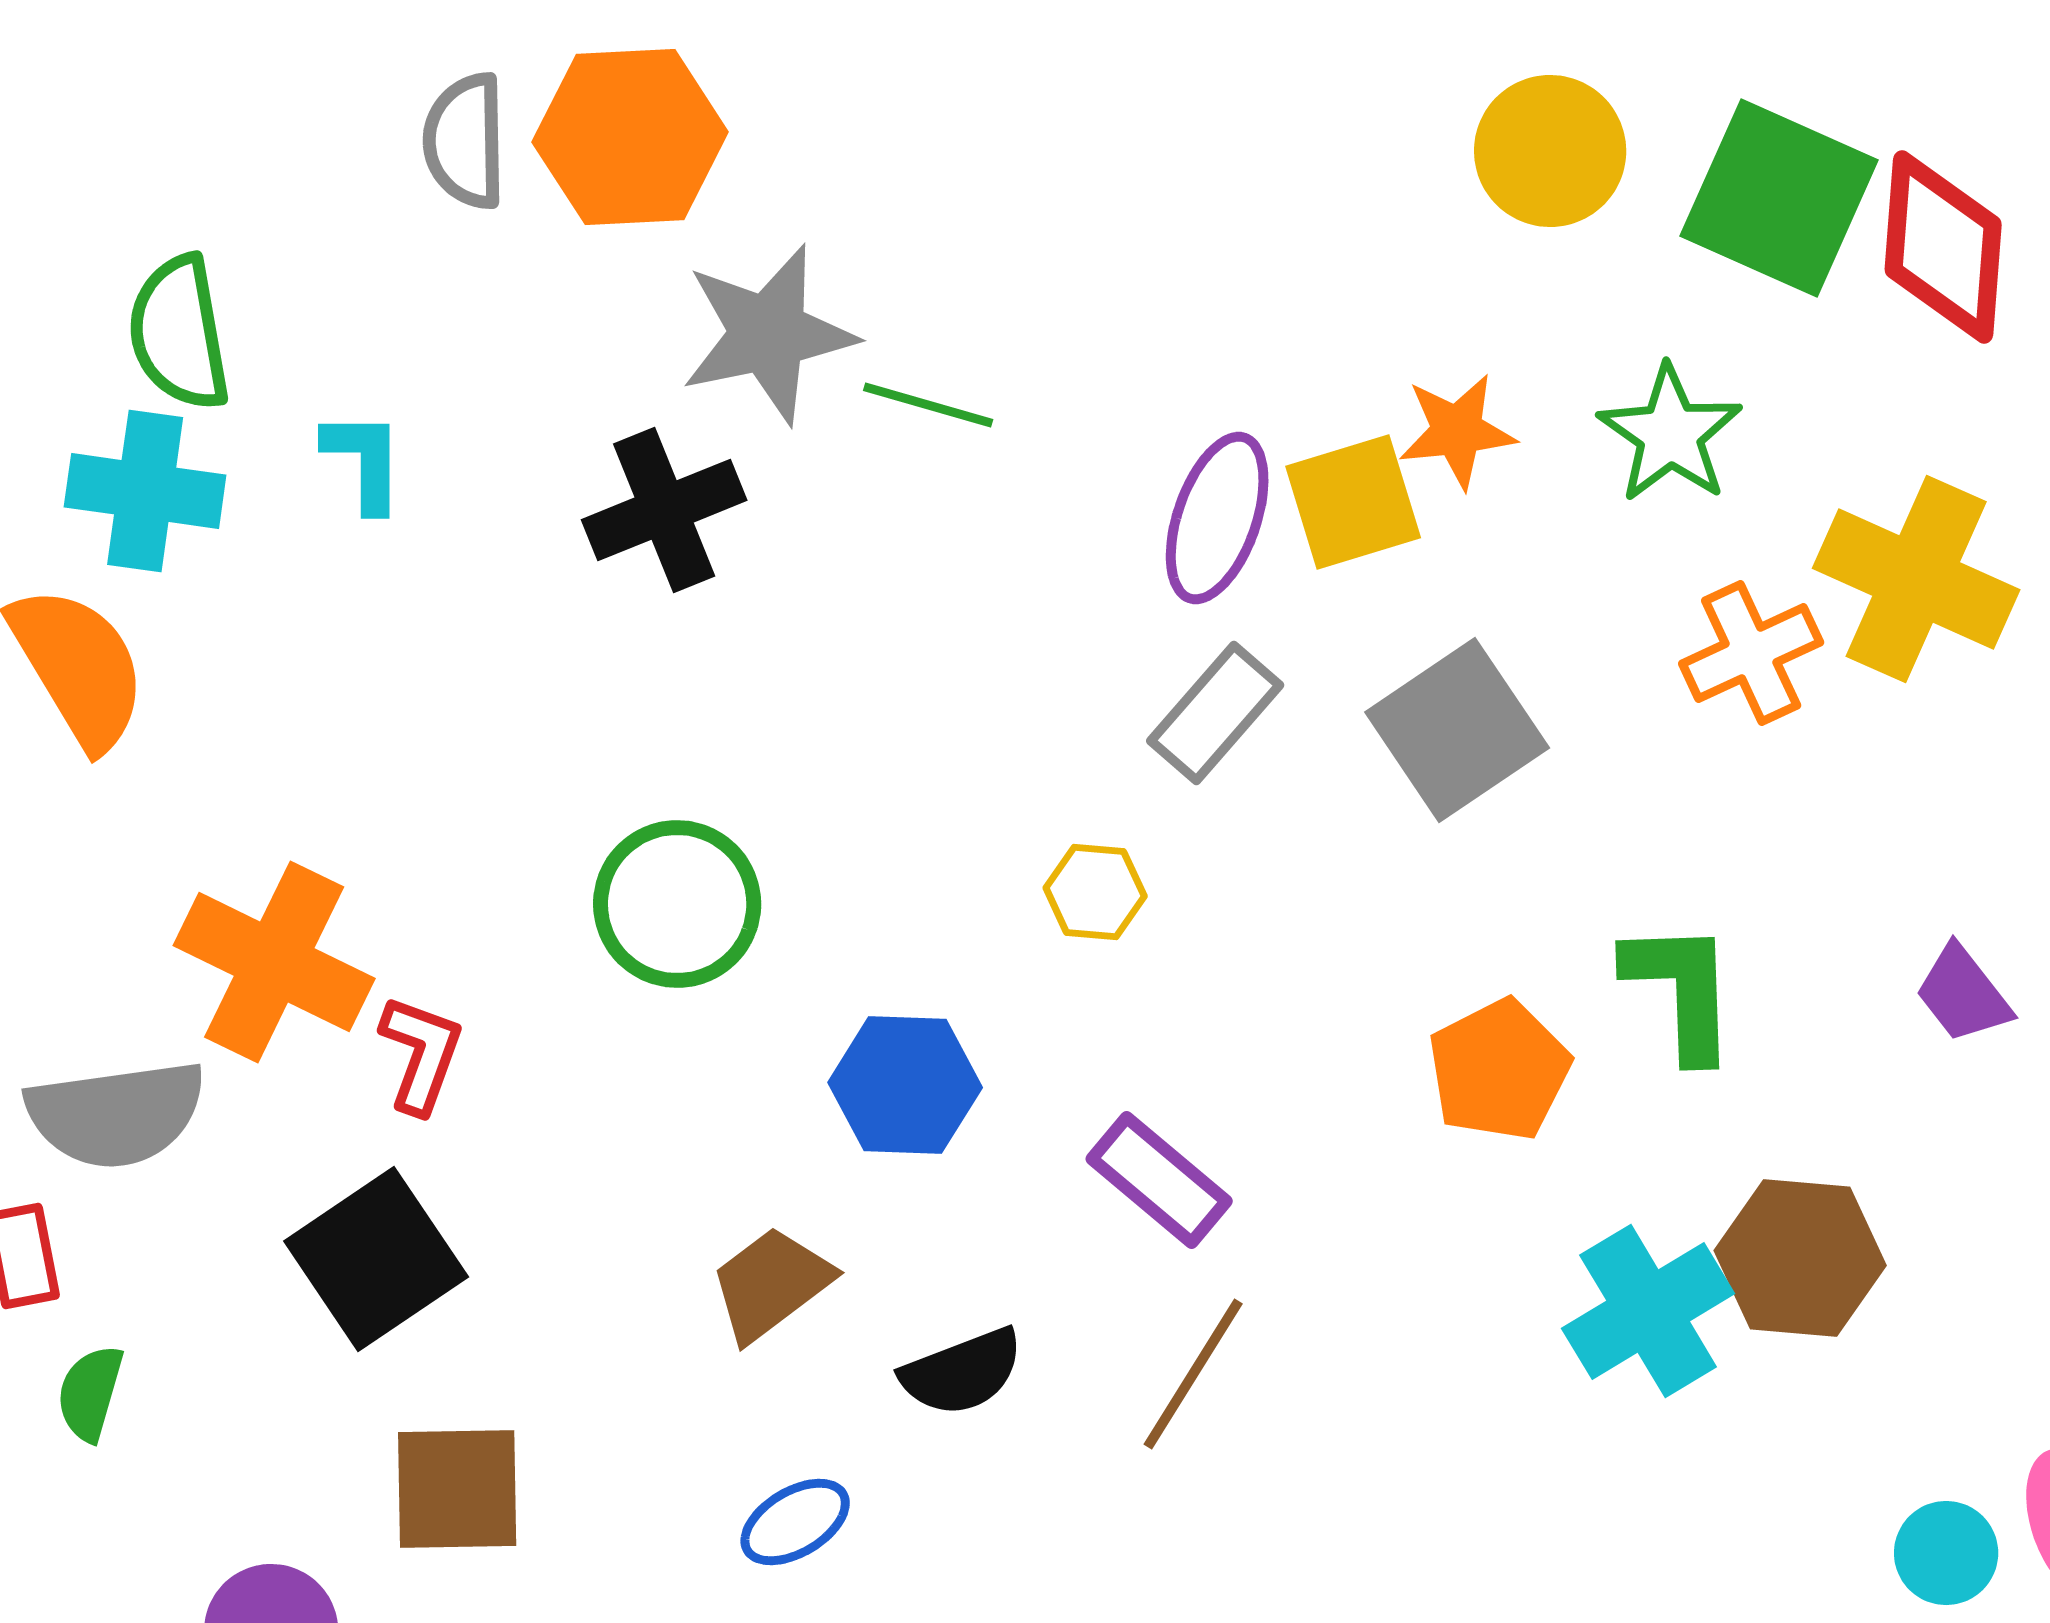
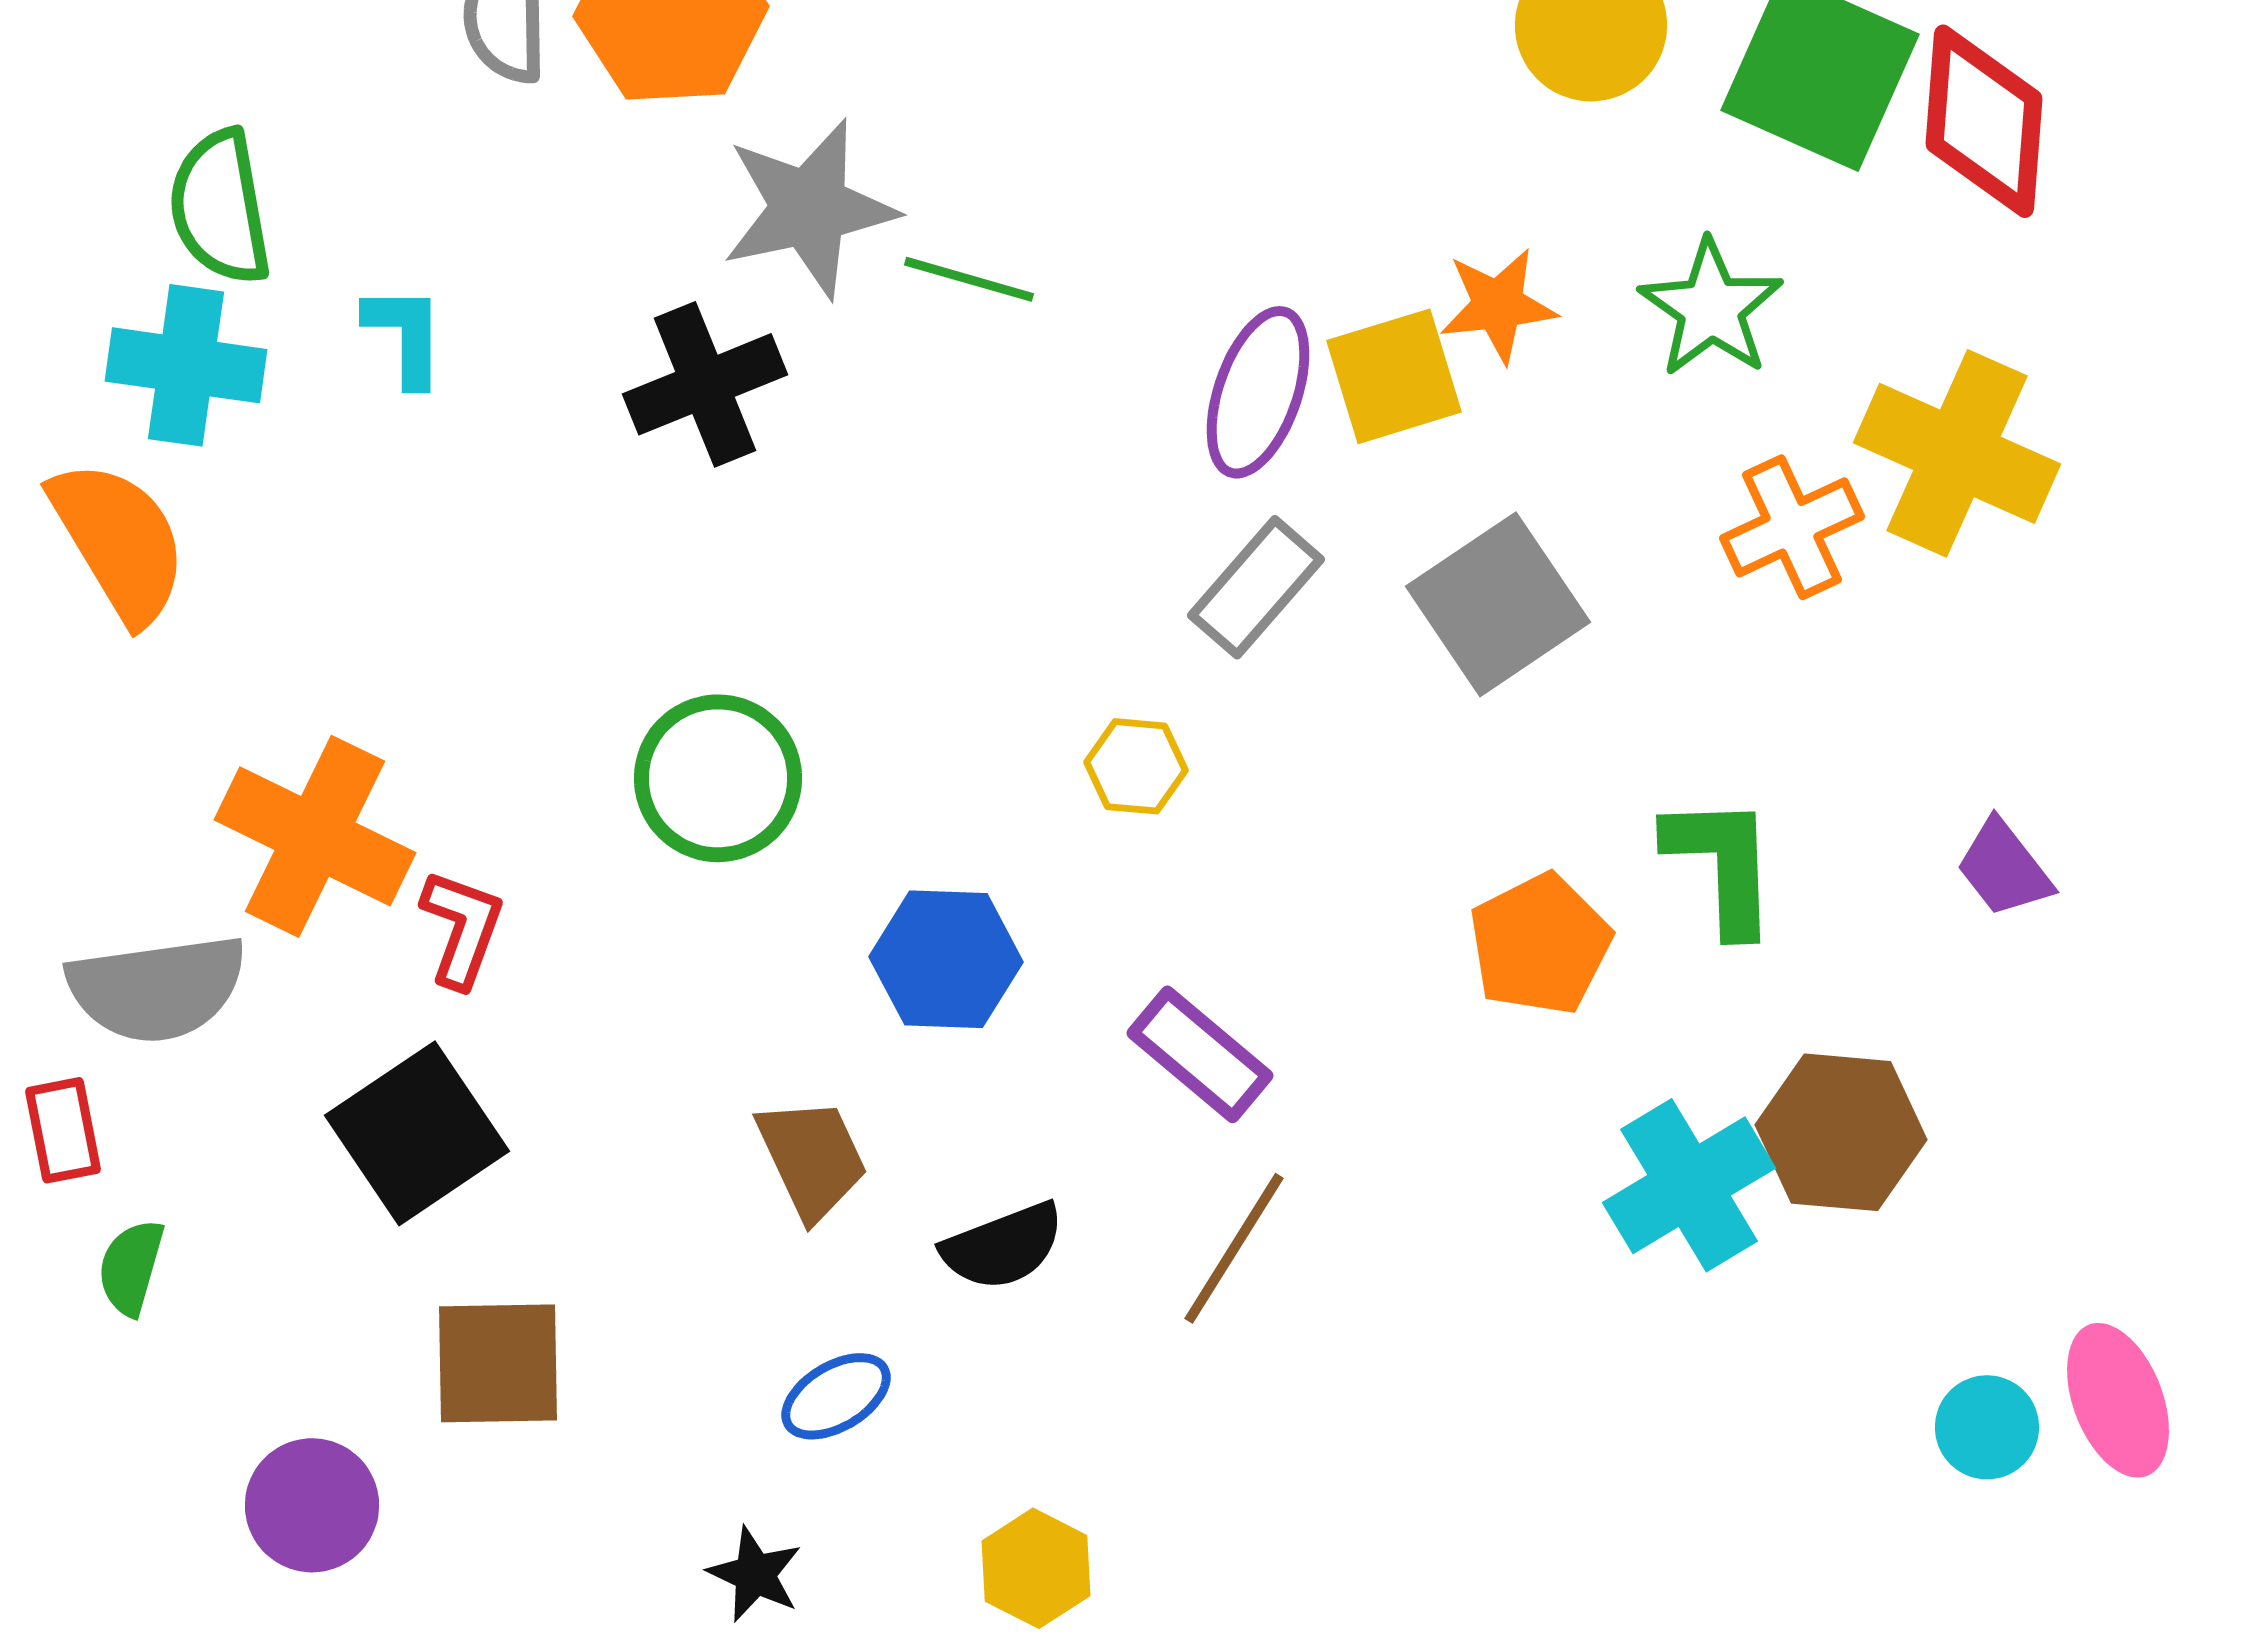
brown trapezoid: (771, 1284) -> (812, 1158), turned 102

